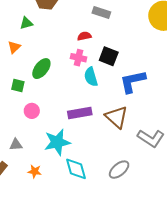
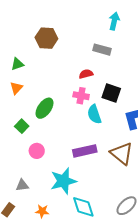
green triangle: (26, 23) -> (17, 64), moved
green square: (18, 86) -> (22, 126), turned 32

